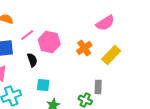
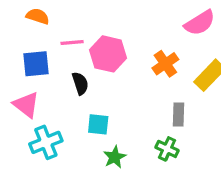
pink line: (27, 35) -> (72, 42), turned 32
gray rectangle: (98, 87) -> (178, 115), moved

